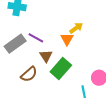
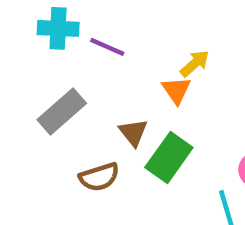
purple line: (36, 38) -> (107, 47), moved
brown semicircle: (29, 74) -> (99, 177), turned 30

